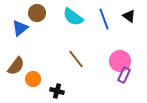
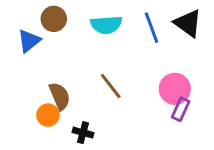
black triangle: (129, 16) -> (188, 23), size x1.5
cyan semicircle: (73, 17) -> (106, 25), turned -40
brown semicircle: (16, 66) -> (60, 96), moved, turned -60

